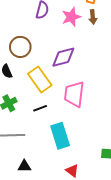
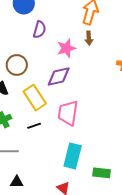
pink star: (71, 17) -> (66, 48), moved
cyan rectangle: (60, 136) -> (73, 156), moved, turned 30

